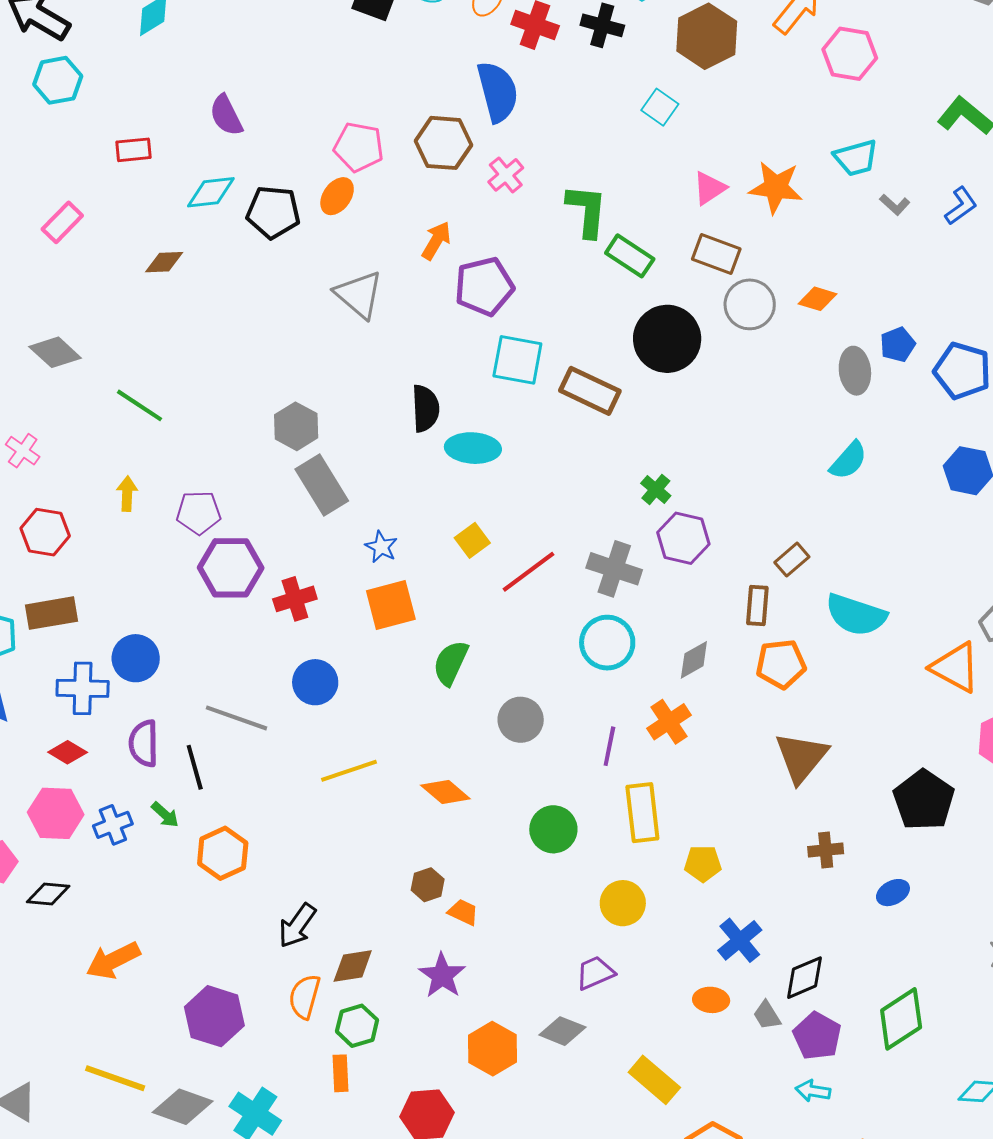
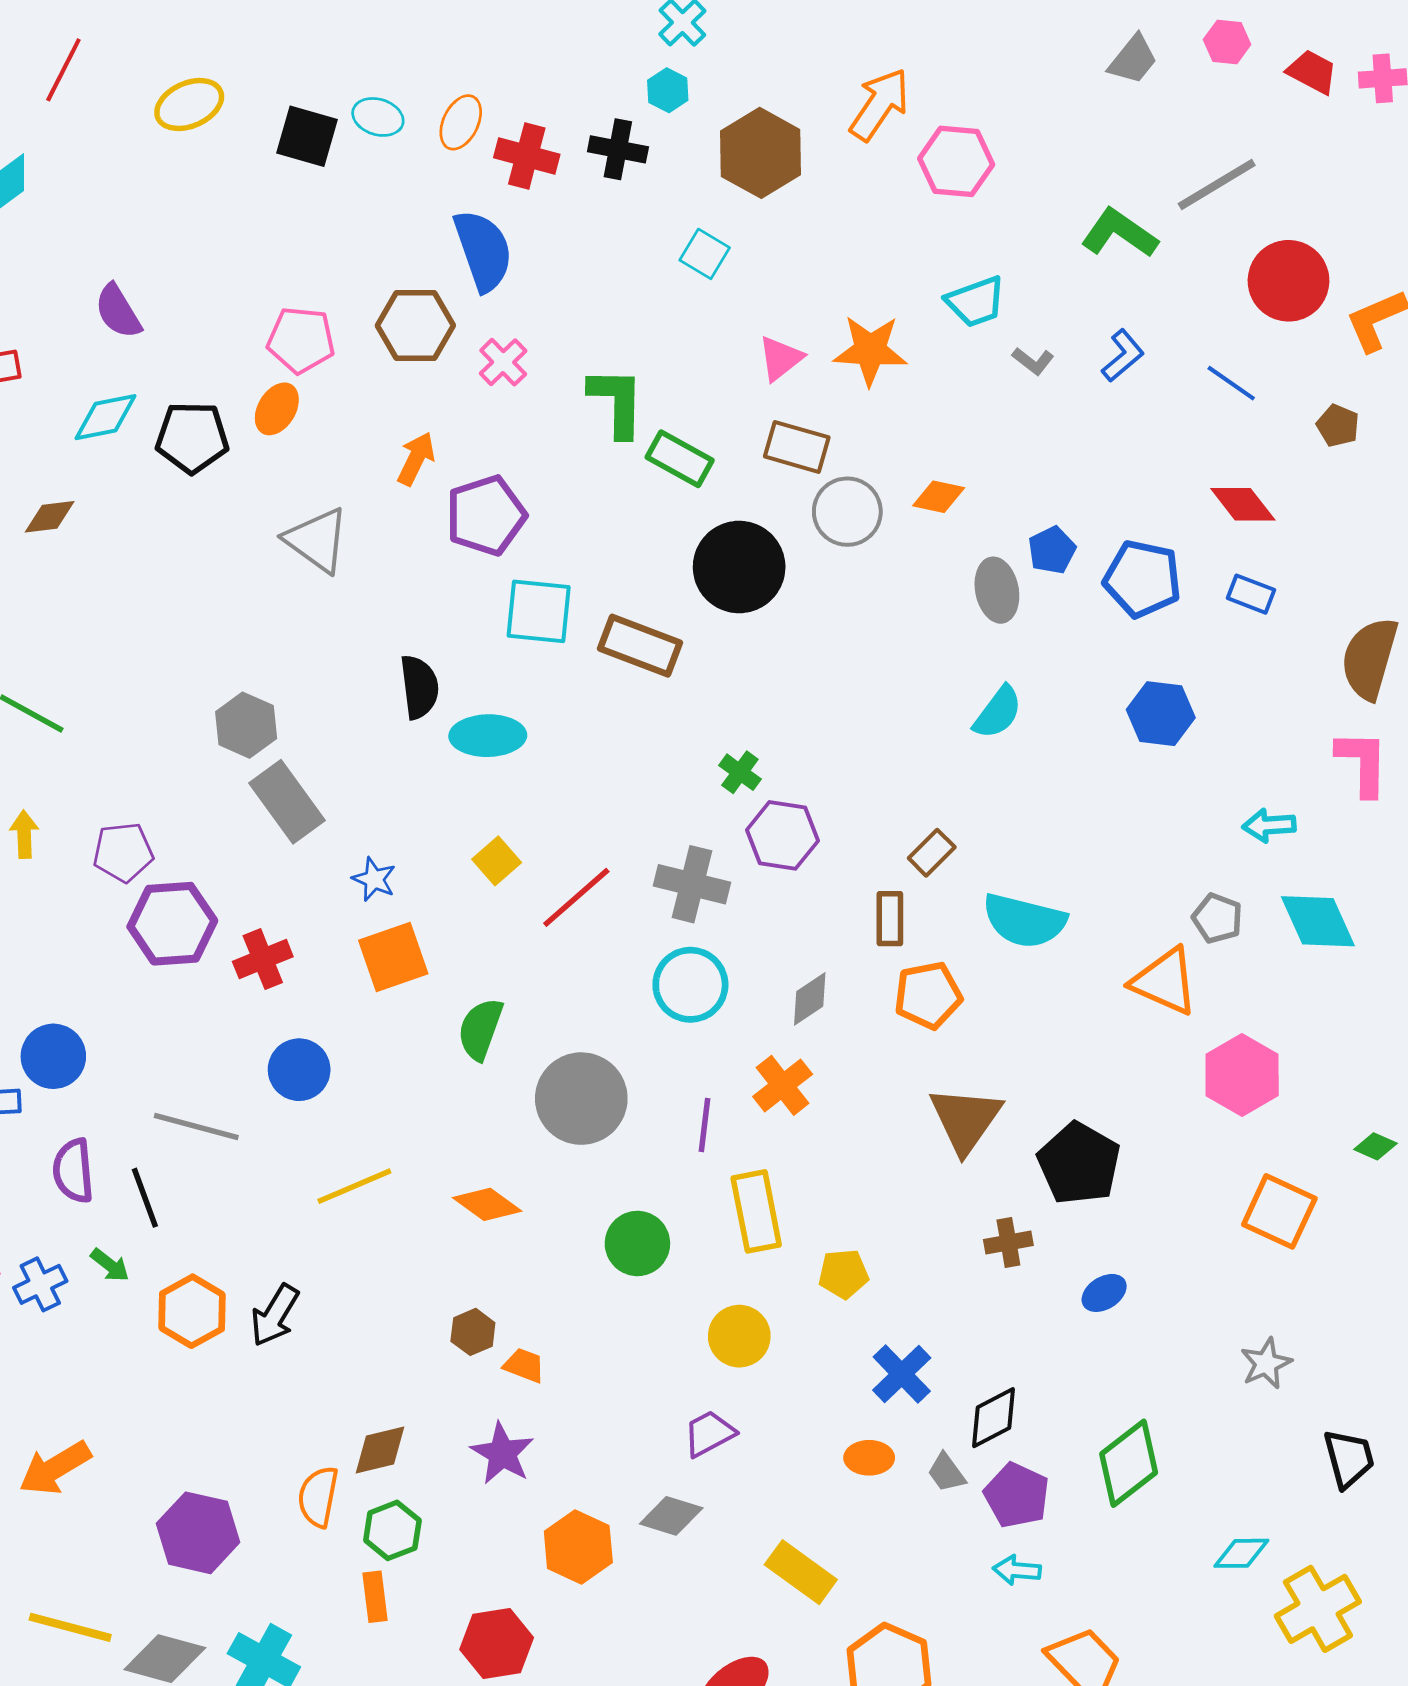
gray circle: (521, 720) -> (581, 1099), size x1.5
black pentagon: (924, 800) -> (1079, 1163), moved
black arrow: (297, 926) -> (275, 1315), moved

